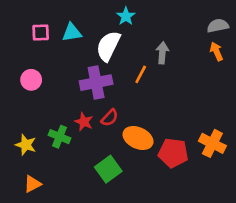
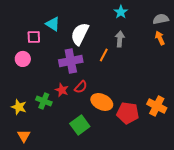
cyan star: (126, 16) -> (121, 12), moved
pink square: (41, 32) -> (34, 37), moved
cyan triangle: (72, 32) -> (53, 24), turned 42
orange triangle: (32, 184) -> (24, 136), turned -32

